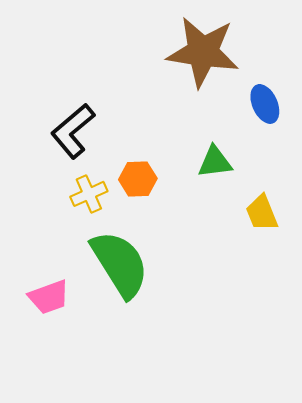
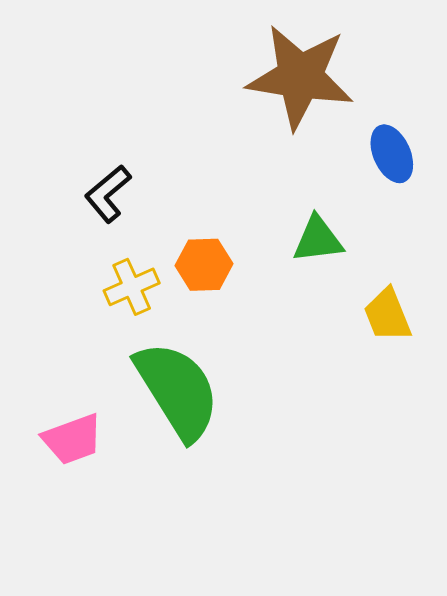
black L-shape: (73, 131) -> (108, 194), size x0.7

